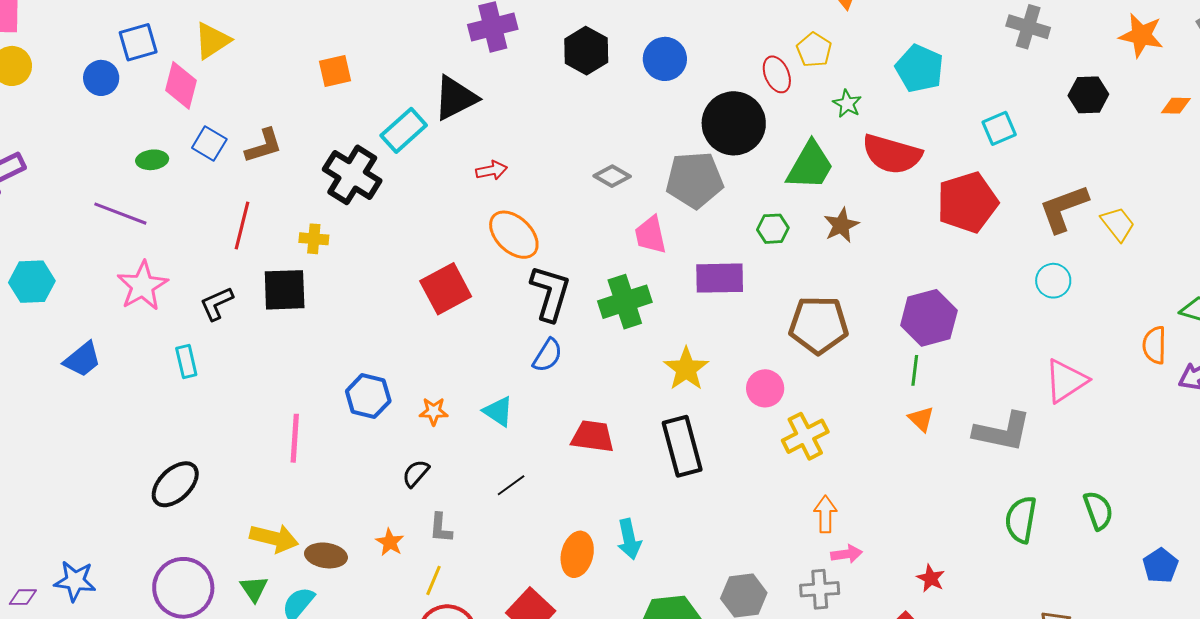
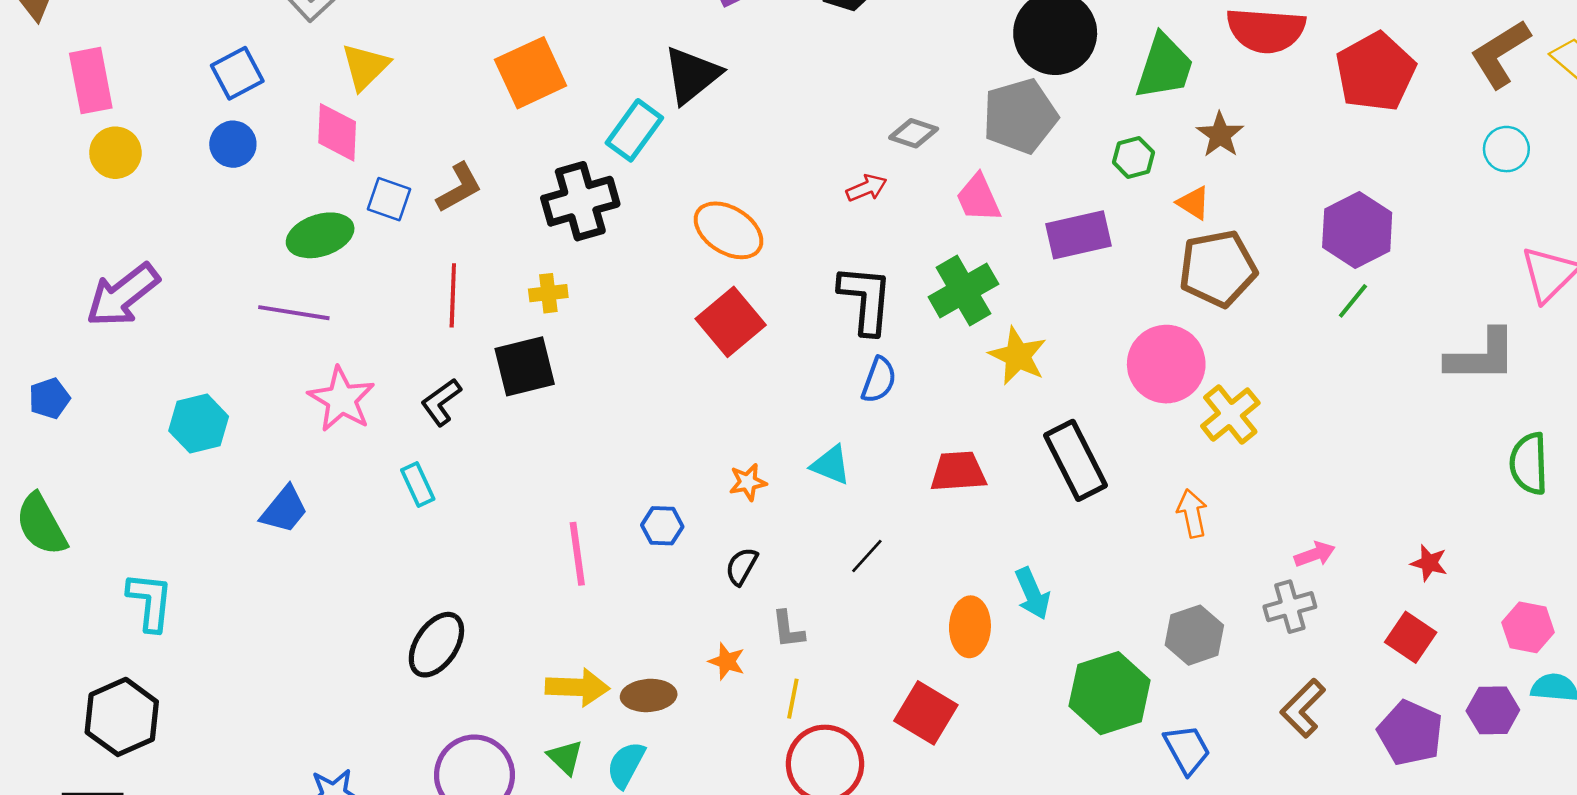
blue square: (138, 42) -> (237, 73), moved
orange square: (335, 71) -> (531, 73), size x1.6
green ellipse: (152, 160) -> (320, 235), size x1.6
red arrow: (492, 170) -> (867, 188), moved
black cross: (352, 175) -> (580, 201), turned -36
orange ellipse: (514, 235) -> (729, 230), moved
yellow star: (686, 369) -> (1018, 356), moved
green line: (915, 370) -> (1353, 301), turned 44
pink circle: (765, 388) -> (1166, 364), size x1.6
blue hexagon: (368, 396) -> (662, 526), moved, size x0.7
orange triangle: (921, 419) -> (1193, 203), moved
orange arrow: (825, 514) -> (1192, 513), moved

